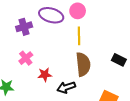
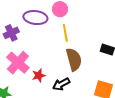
pink cross: (26, 58) -> (18, 63), size x1.6

